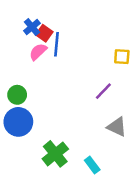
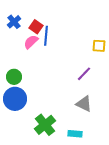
blue cross: (32, 27) -> (14, 22), moved
gray triangle: (117, 127) -> (84, 104), moved
cyan rectangle: (92, 165) -> (75, 134), turned -48

